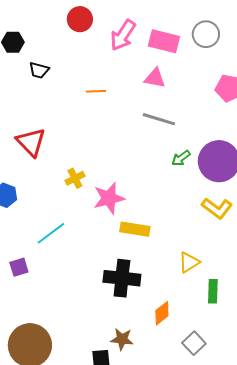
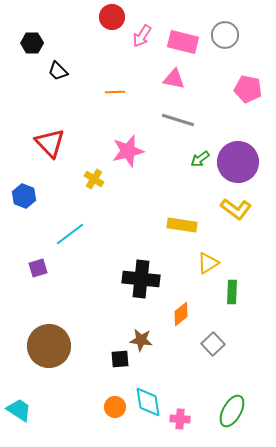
red circle: (80, 19) -> (112, 17), moved
pink arrow: (123, 35) -> (142, 36), size x0.7
black trapezoid: (39, 70) -> (58, 71), turned 30
yellow cross: (75, 178) -> (94, 179), turned -30
pink star: (109, 198) -> (128, 151), moved
yellow rectangle: (135, 229) -> (182, 225), moved

